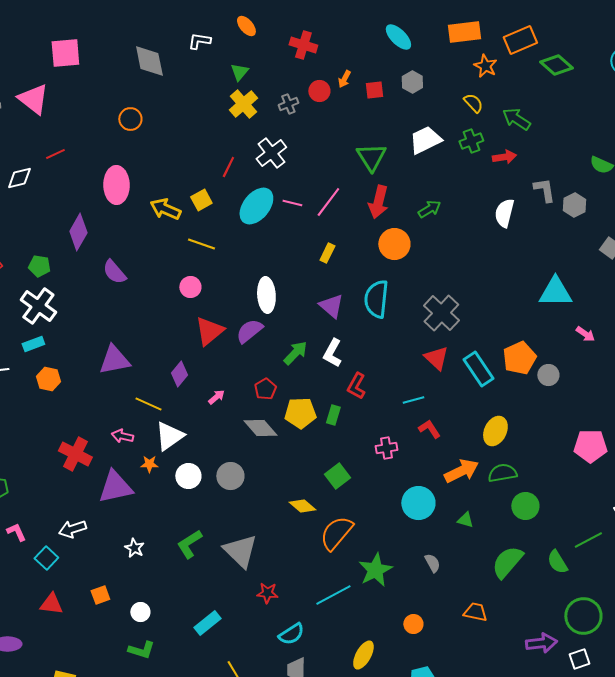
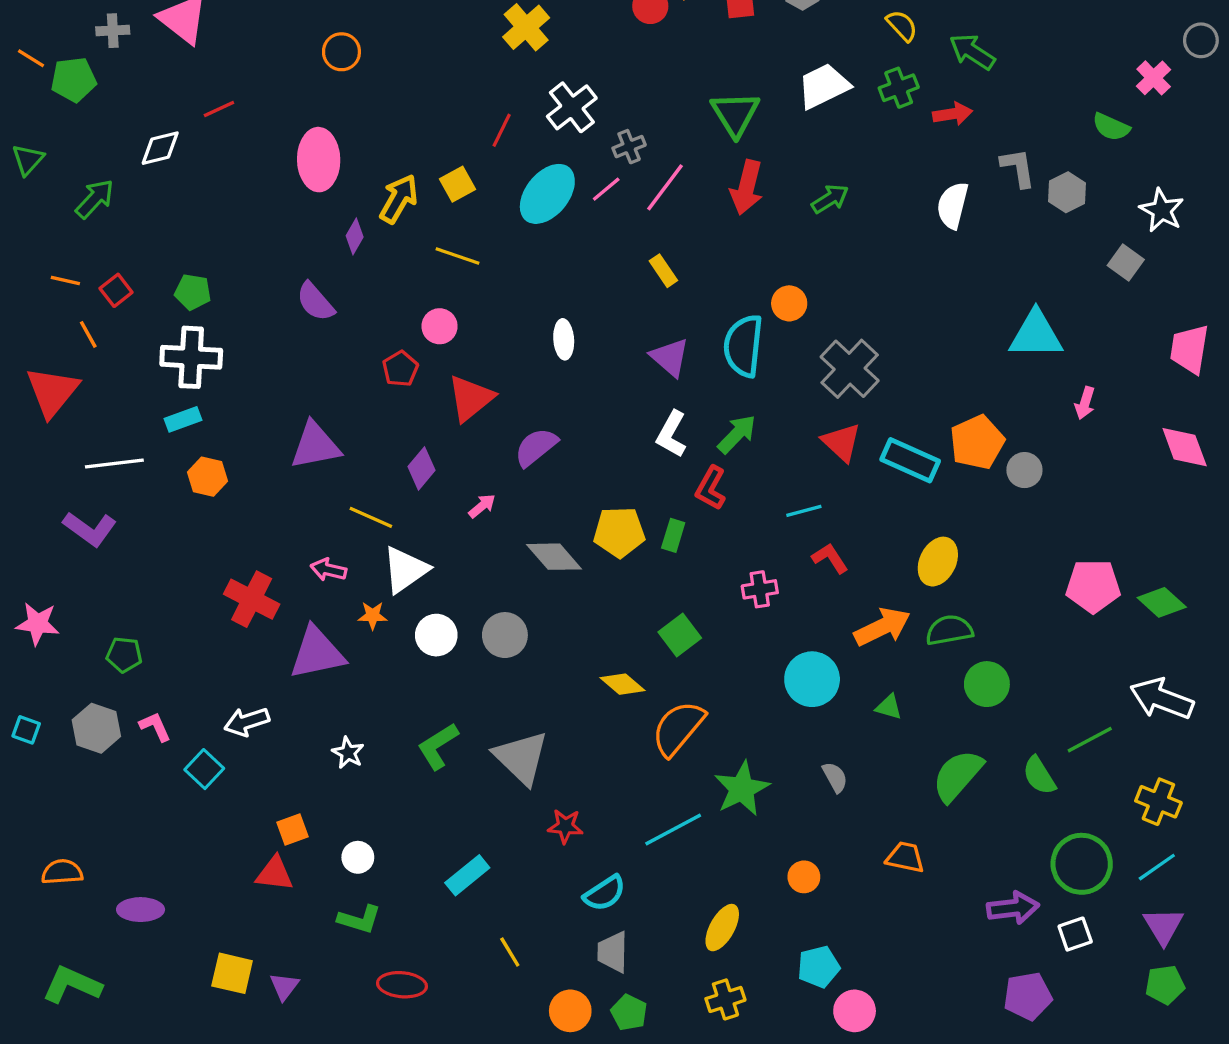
gray cross: (288, 104) -> (629, 147), moved
pink line: (292, 203) -> (606, 189), turned -54
yellow arrow: (165, 209) -> (399, 199), turned 96
purple diamond: (78, 232) -> (355, 236), moved, size x0.6
orange circle: (394, 244) -> (789, 303), moved, size x0.7
yellow rectangle: (327, 253) -> (663, 271), turned -60
white ellipse: (266, 295) -> (564, 339), size x0.7
white cross: (38, 306) -> (191, 357), turned -33
purple semicircle: (249, 331) -> (536, 447), moved
pink arrow: (585, 334) -> (1085, 403), turned 72
green arrow: (295, 353) -> (737, 434), moved
cyan rectangle: (478, 369) -> (910, 460), turned -32
red pentagon: (265, 389) -> (400, 369), moved
red triangle: (51, 604) -> (275, 874), moved

